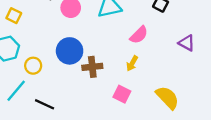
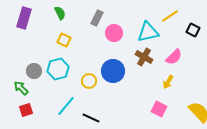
yellow circle: (33, 66) -> (89, 81), moved
brown cross: (92, 67) -> (144, 57), moved, turned 36

